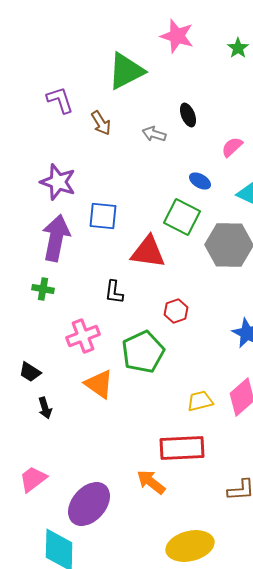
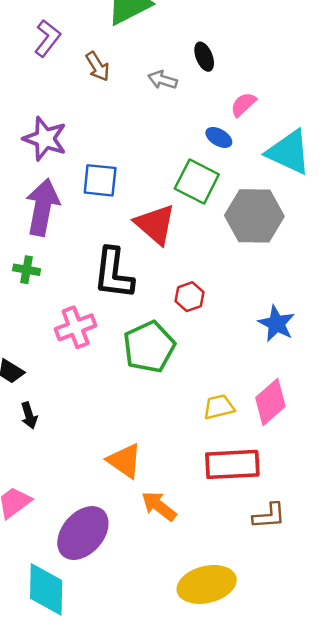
purple L-shape: (60, 100) -> (47, 38), turned 56
pink semicircle: (232, 147) -> (243, 104), moved
red triangle: (148, 252) -> (155, 224), turned 33
black L-shape: (114, 292) -> (114, 273), size x1.8
orange triangle: (99, 384) -> (125, 461), moved
red rectangle: (182, 448) -> (232, 464), moved

